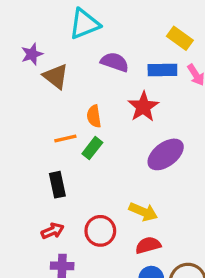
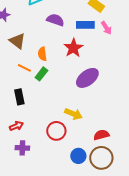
brown triangle: (56, 76) -> (17, 41), moved
orange line: (65, 139) -> (24, 68), turned 40
red circle: (100, 231) -> (56, 131), moved
red semicircle: (148, 245) -> (101, 135), moved

